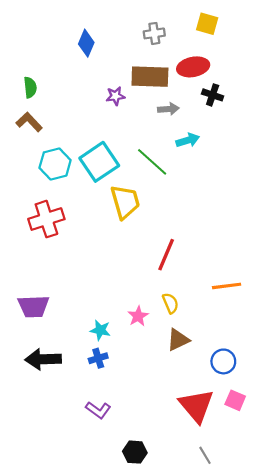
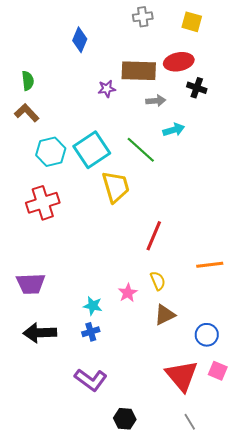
gray cross: (154, 33) -> (143, 17), moved
purple L-shape: (98, 410) -> (91, 380), size x1.4

